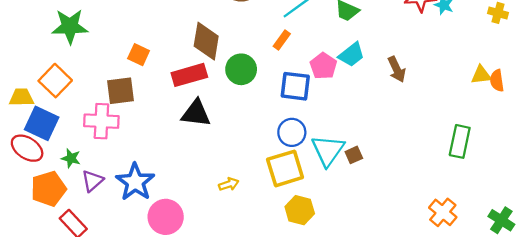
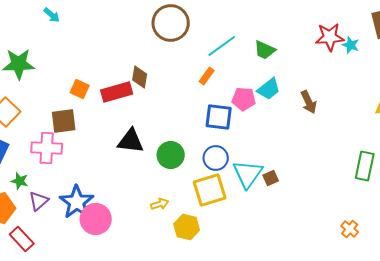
brown diamond: (206, 41) -> (140, 77), size x0.7
pink pentagon: (323, 66) -> (244, 99), turned -30
green circle: (241, 69) -> (171, 155), moved
red rectangle: (189, 75) -> (117, 92), moved
yellow hexagon: (300, 210) -> (187, 227), moved
orange cross: (443, 212) -> (350, 229), size x0.7
pink circle: (166, 217) -> (96, 219), moved

